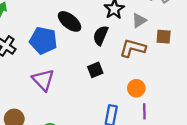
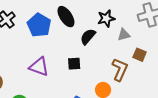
brown L-shape: (133, 48) -> (120, 70), moved, turned 80
purple triangle: (43, 80) -> (39, 67), moved, turned -45

